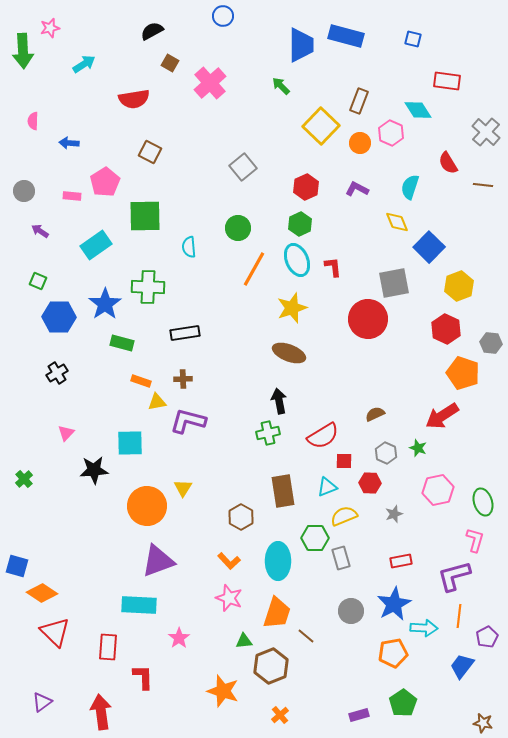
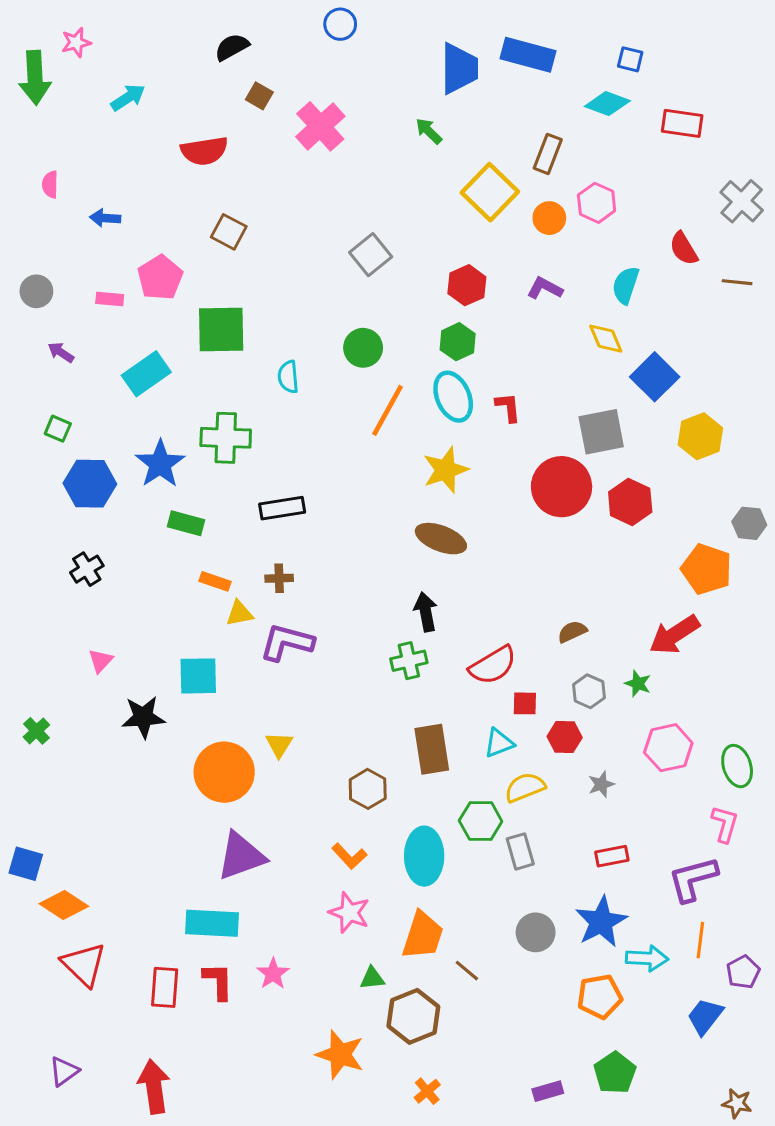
cyan diamond: (418, 110) -> (607, 104), moved, turned -36
red hexagon: (446, 329) -> (630, 502), moved
red L-shape: (143, 677) -> (218, 981), moved

